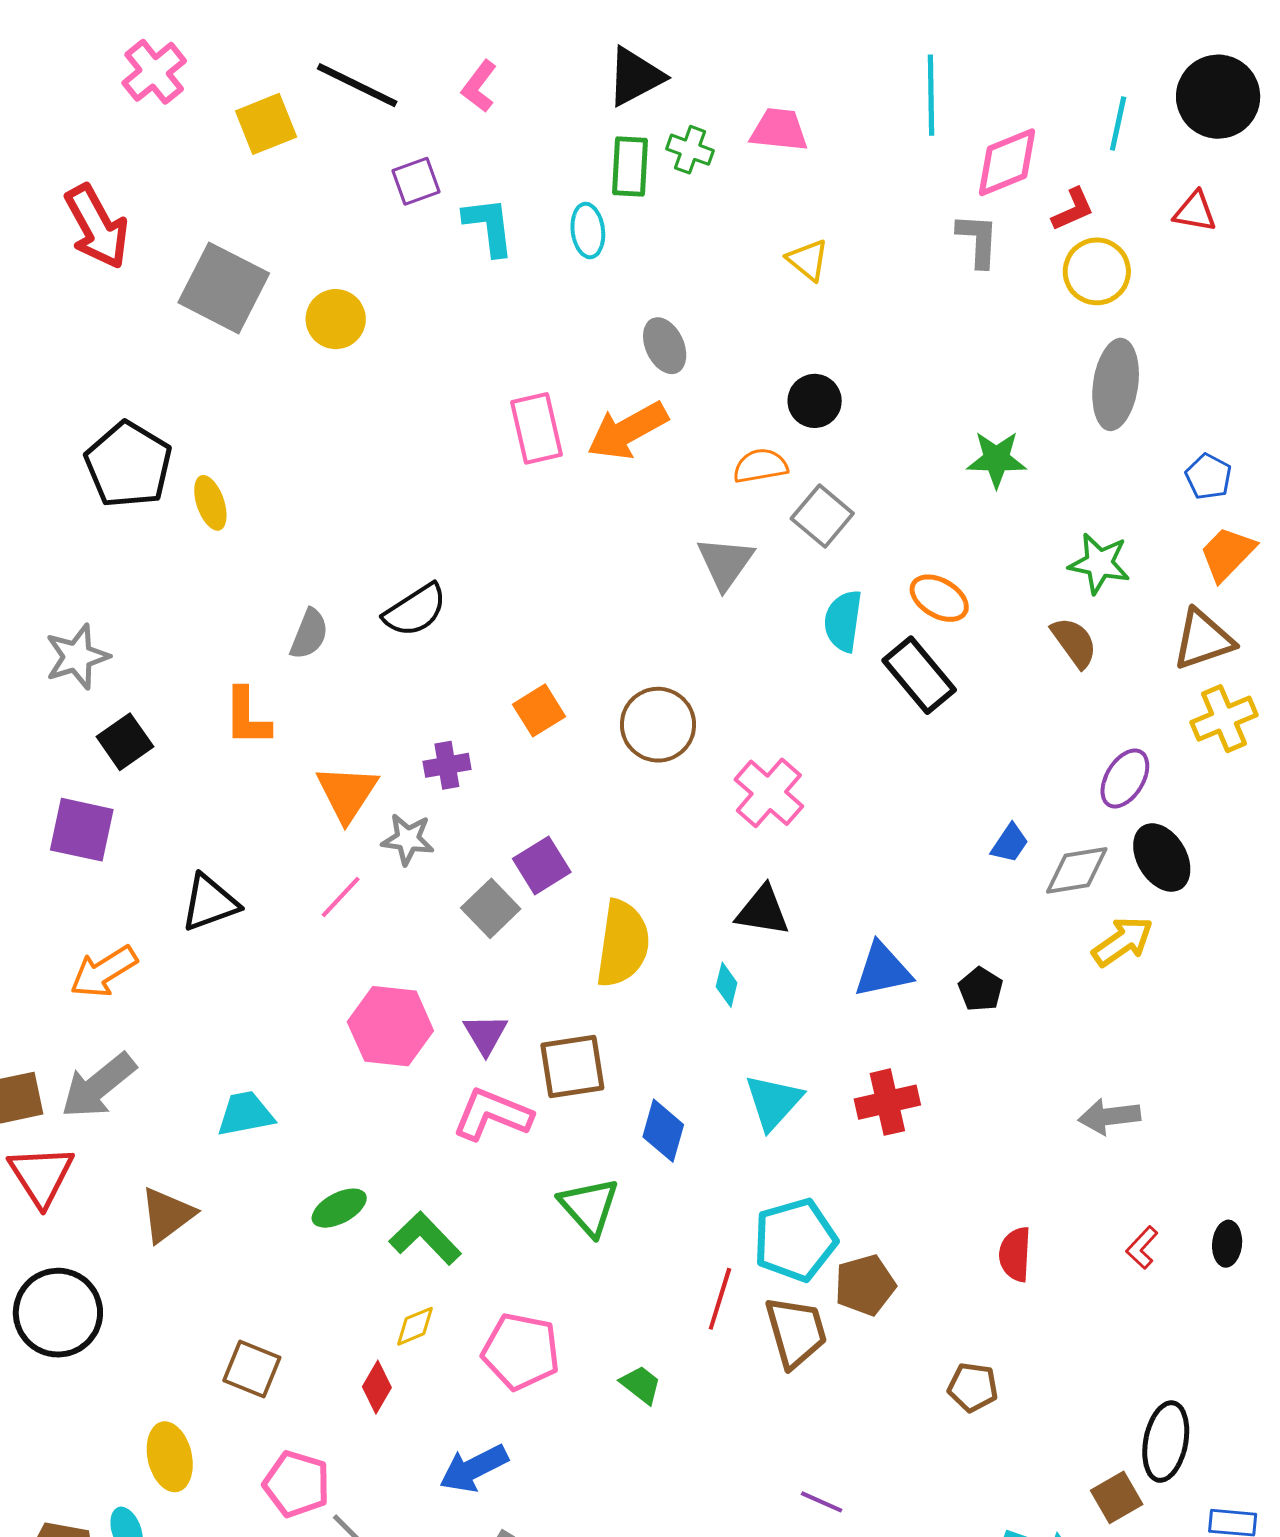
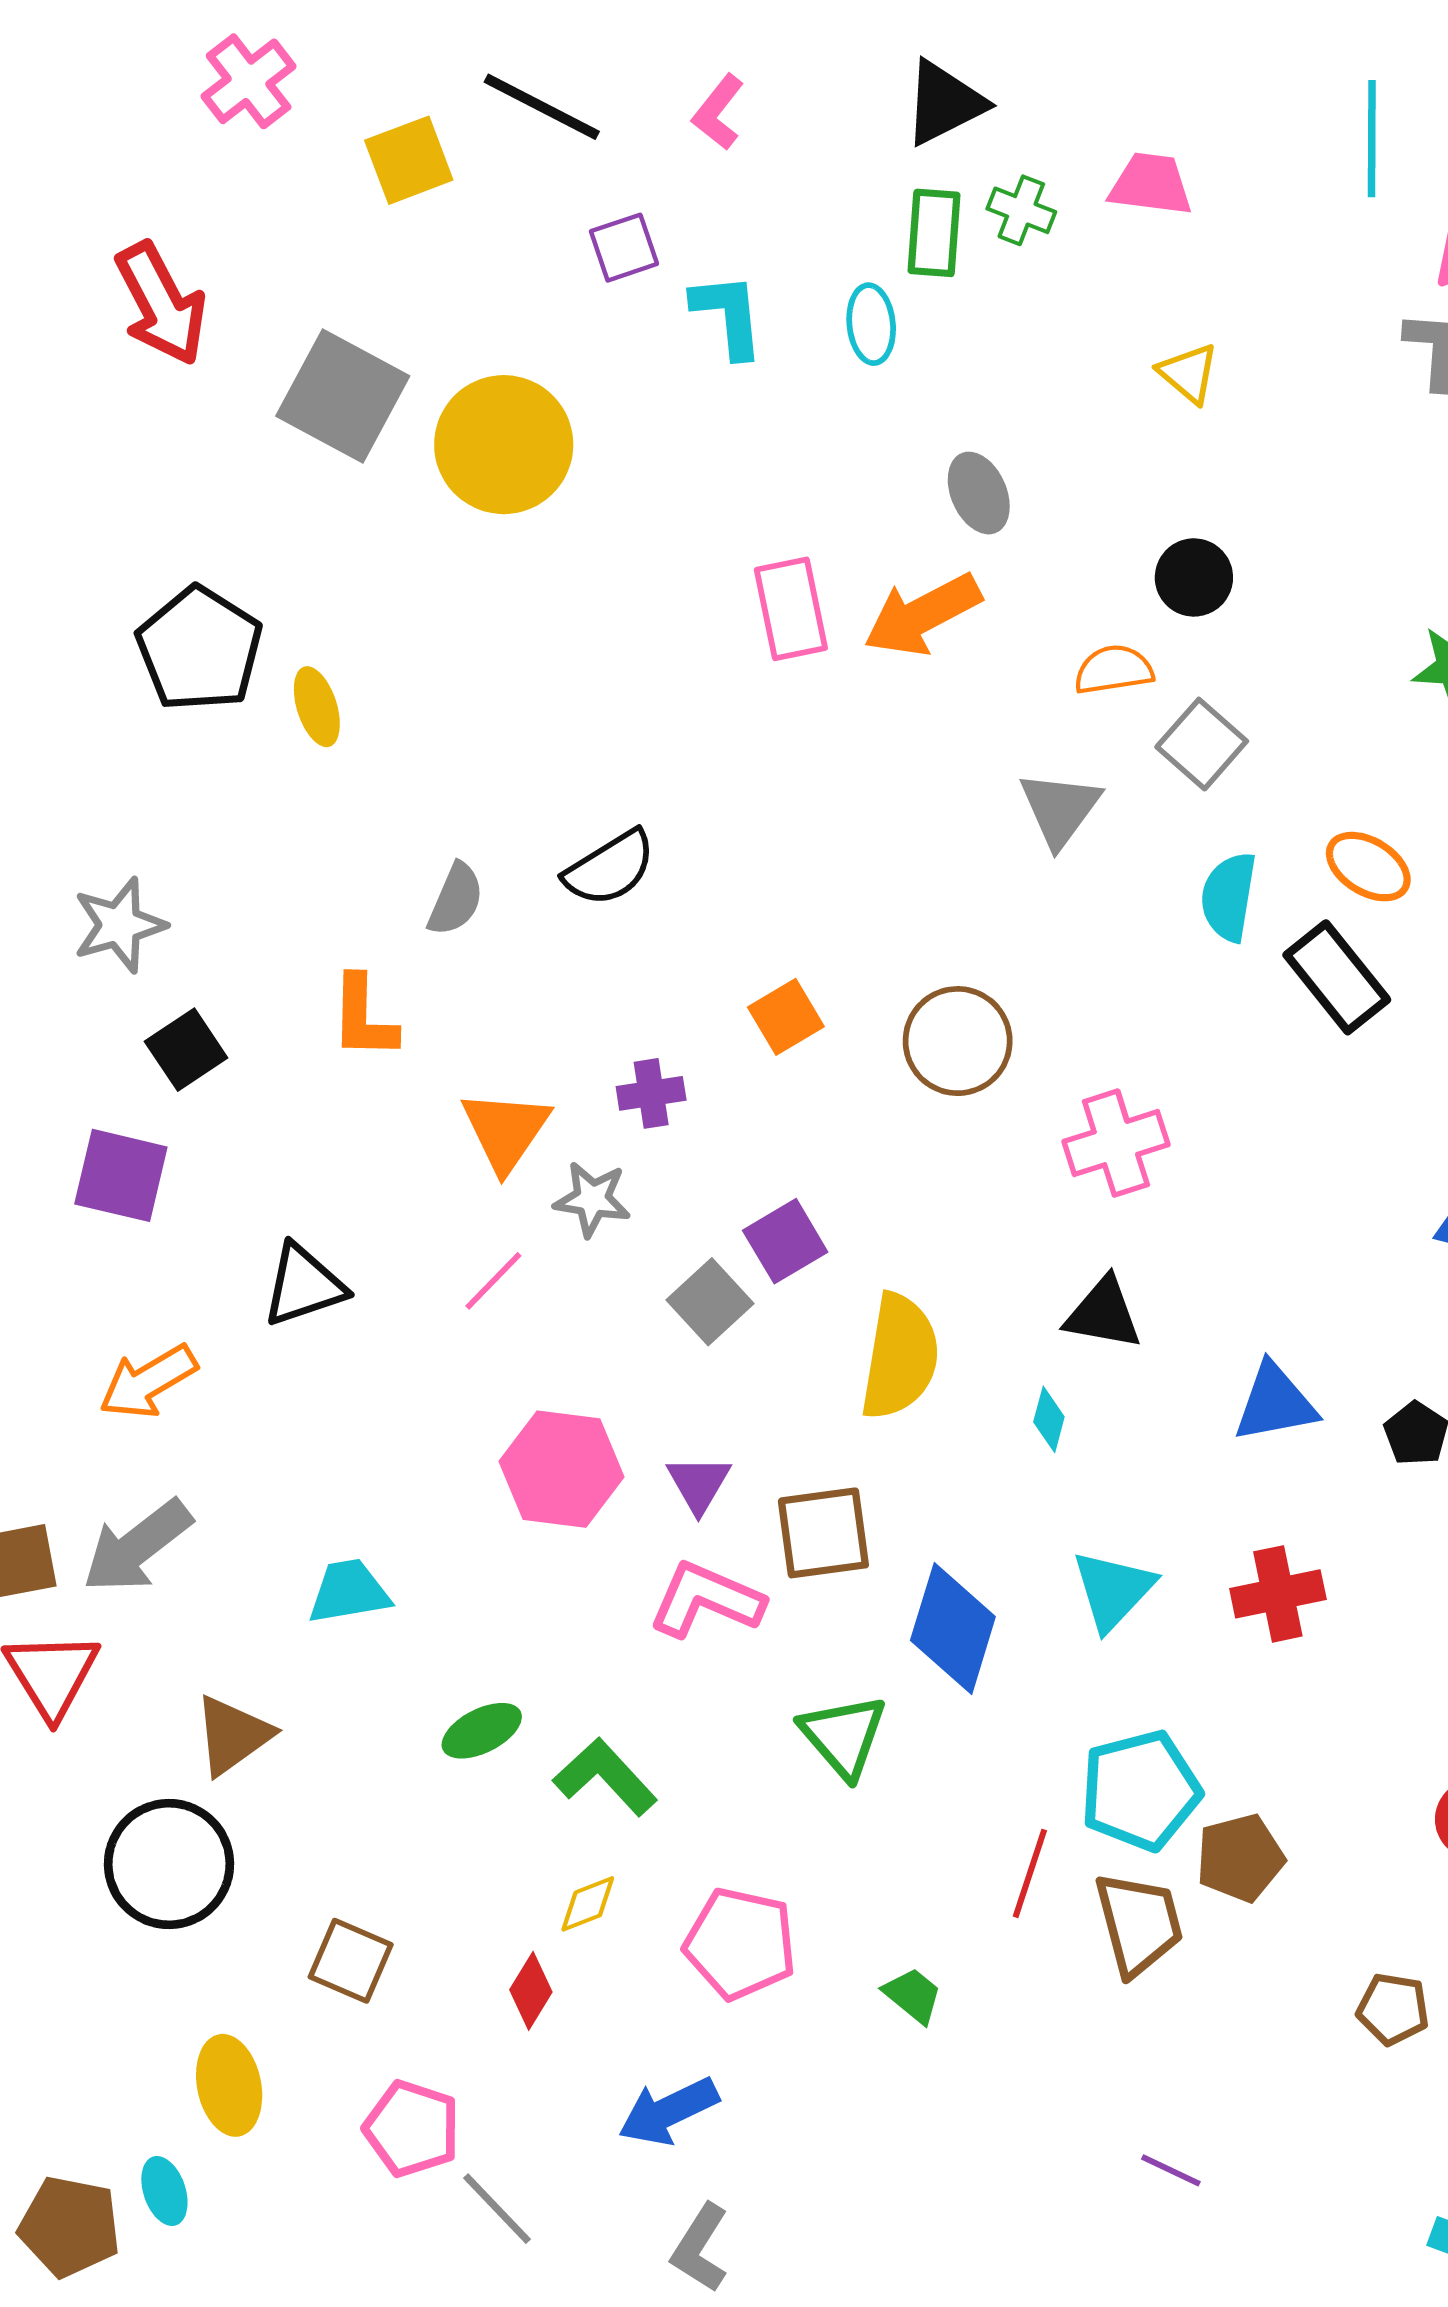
yellow circle: (336, 319) -> (504, 445), size x1.6
pink cross: (769, 793) -> (1116, 1143), turned 30
blue diamond: (663, 1131) -> (953, 1629), size x1.4
black circle: (58, 1313) -> (169, 1864), moved

